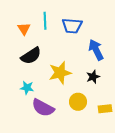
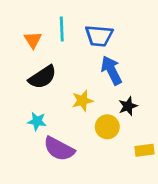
blue arrow: (96, 50) -> (111, 70), moved
yellow star: (60, 73) -> (82, 101), size x0.7
yellow circle: (78, 102) -> (107, 127), moved

